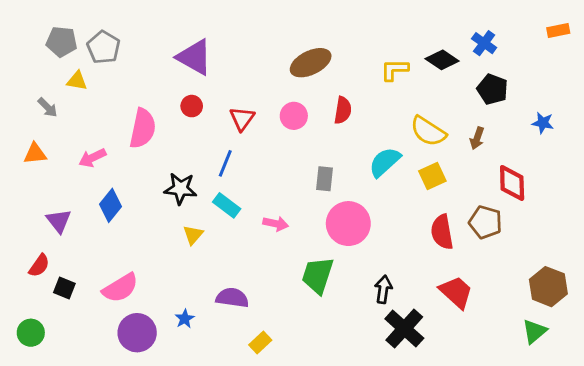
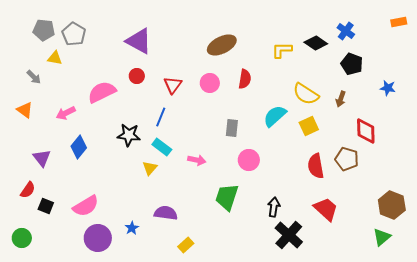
pink semicircle: (143, 128) -> (102, 92), turned -128
orange triangle: (35, 154) -> (25, 110), turned 42
pink circle: (348, 224) -> (249, 160), size x0.7
yellow triangle: (193, 235) -> (150, 168), moved

